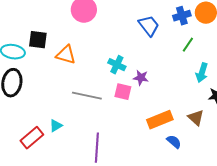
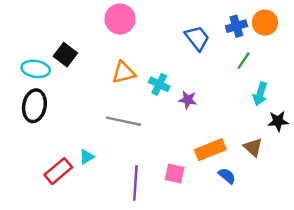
black square: (38, 40) -> (65, 55), turned 30
orange triangle: (66, 55) -> (124, 72), moved, turned -30
pink square: (123, 92) -> (175, 173), moved

